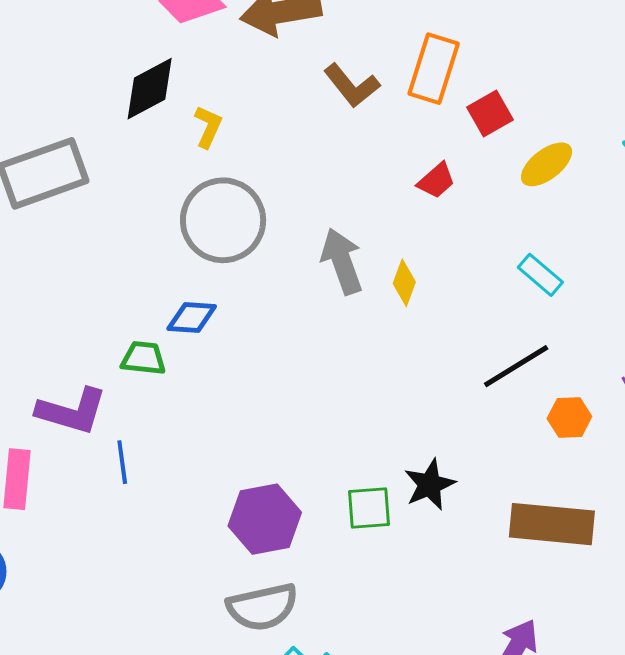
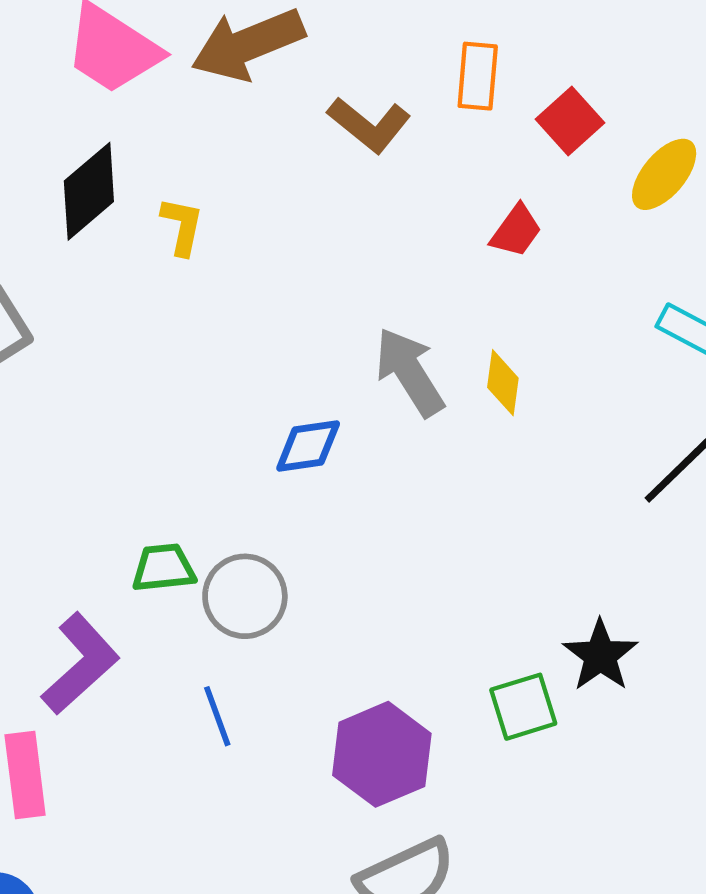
orange rectangle: (434, 69) -> (478, 76), size x0.7
gray circle: (223, 220) -> (245, 596), moved, size x0.7
blue diamond: (192, 317) -> (308, 446), moved
purple L-shape: (72, 411) -> (80, 664), turned -46
blue line: (122, 462) -> (217, 716), moved

